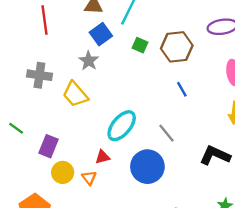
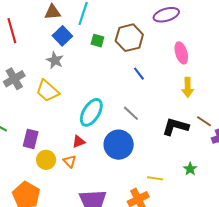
gray cross: (39, 75) -> (14, 79), turned -30

